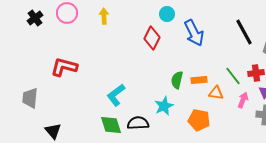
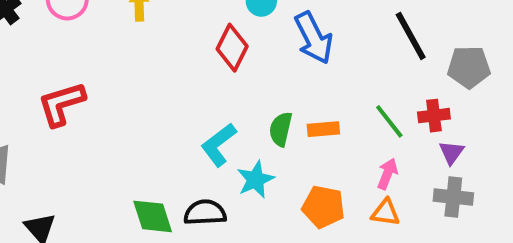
red L-shape: (64, 67) -> (61, 104), turned -32
orange triangle: (216, 93) -> (385, 213), moved
cyan L-shape: (116, 95) -> (219, 145), moved
pink arrow: (243, 100) -> (387, 174), moved

